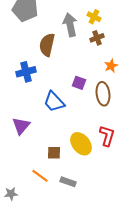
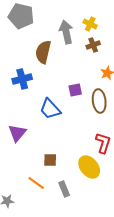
purple square: (79, 83) -> (75, 90), turned -32
yellow ellipse: (81, 144) -> (89, 167), moved
gray rectangle: (68, 182) -> (64, 189), turned 49

